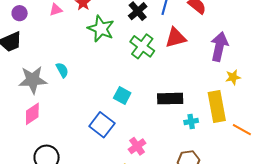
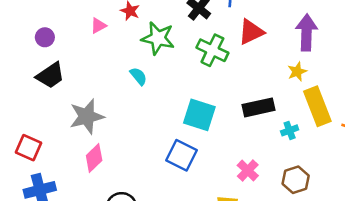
purple circle: (20, 13) -> (45, 37), moved
cyan semicircle: (62, 70) -> (138, 76), moved
yellow star: (233, 77) -> (297, 72), moved
cyan square: (122, 96) -> (199, 115), size x1.5
pink cross: (137, 146) -> (248, 171), moved

